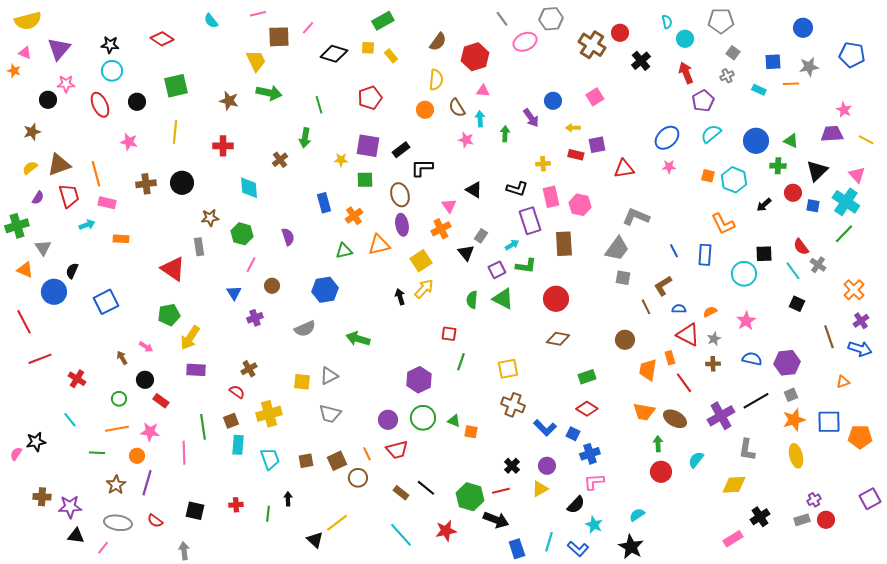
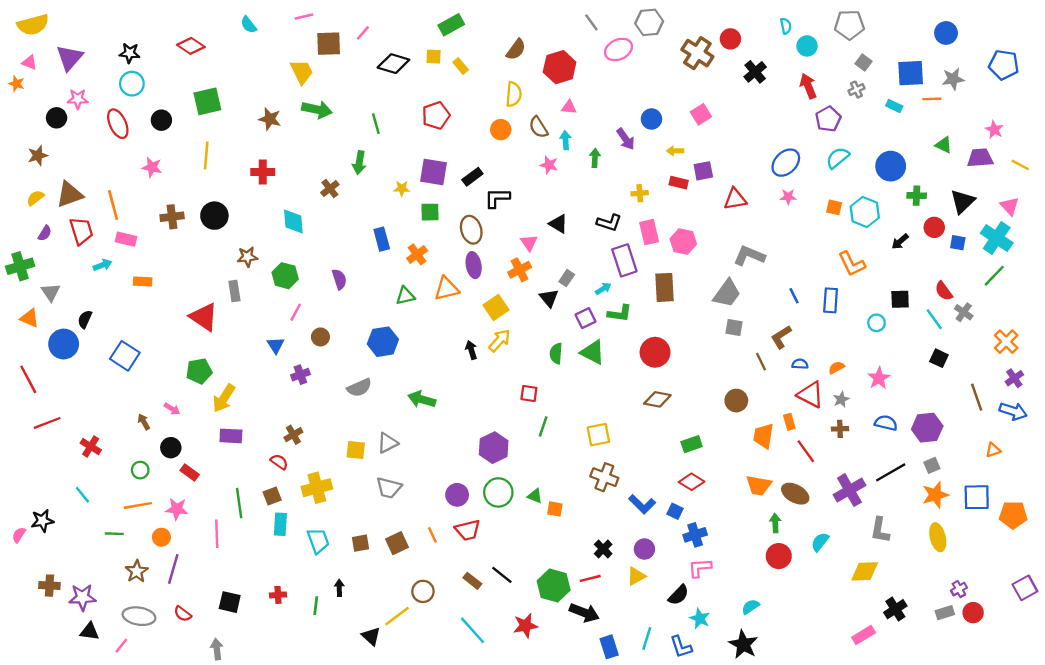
blue square: (773, 62) -> (911, 73), size x1.4
green triangle: (791, 141) -> (944, 145), moved
cyan circle: (744, 274) -> (877, 323), size x0.6
blue square: (106, 302) -> (125, 356), turned -30
brown circle: (358, 478) -> (423, 591), moved
blue L-shape: (578, 549) -> (681, 647), turned 30

